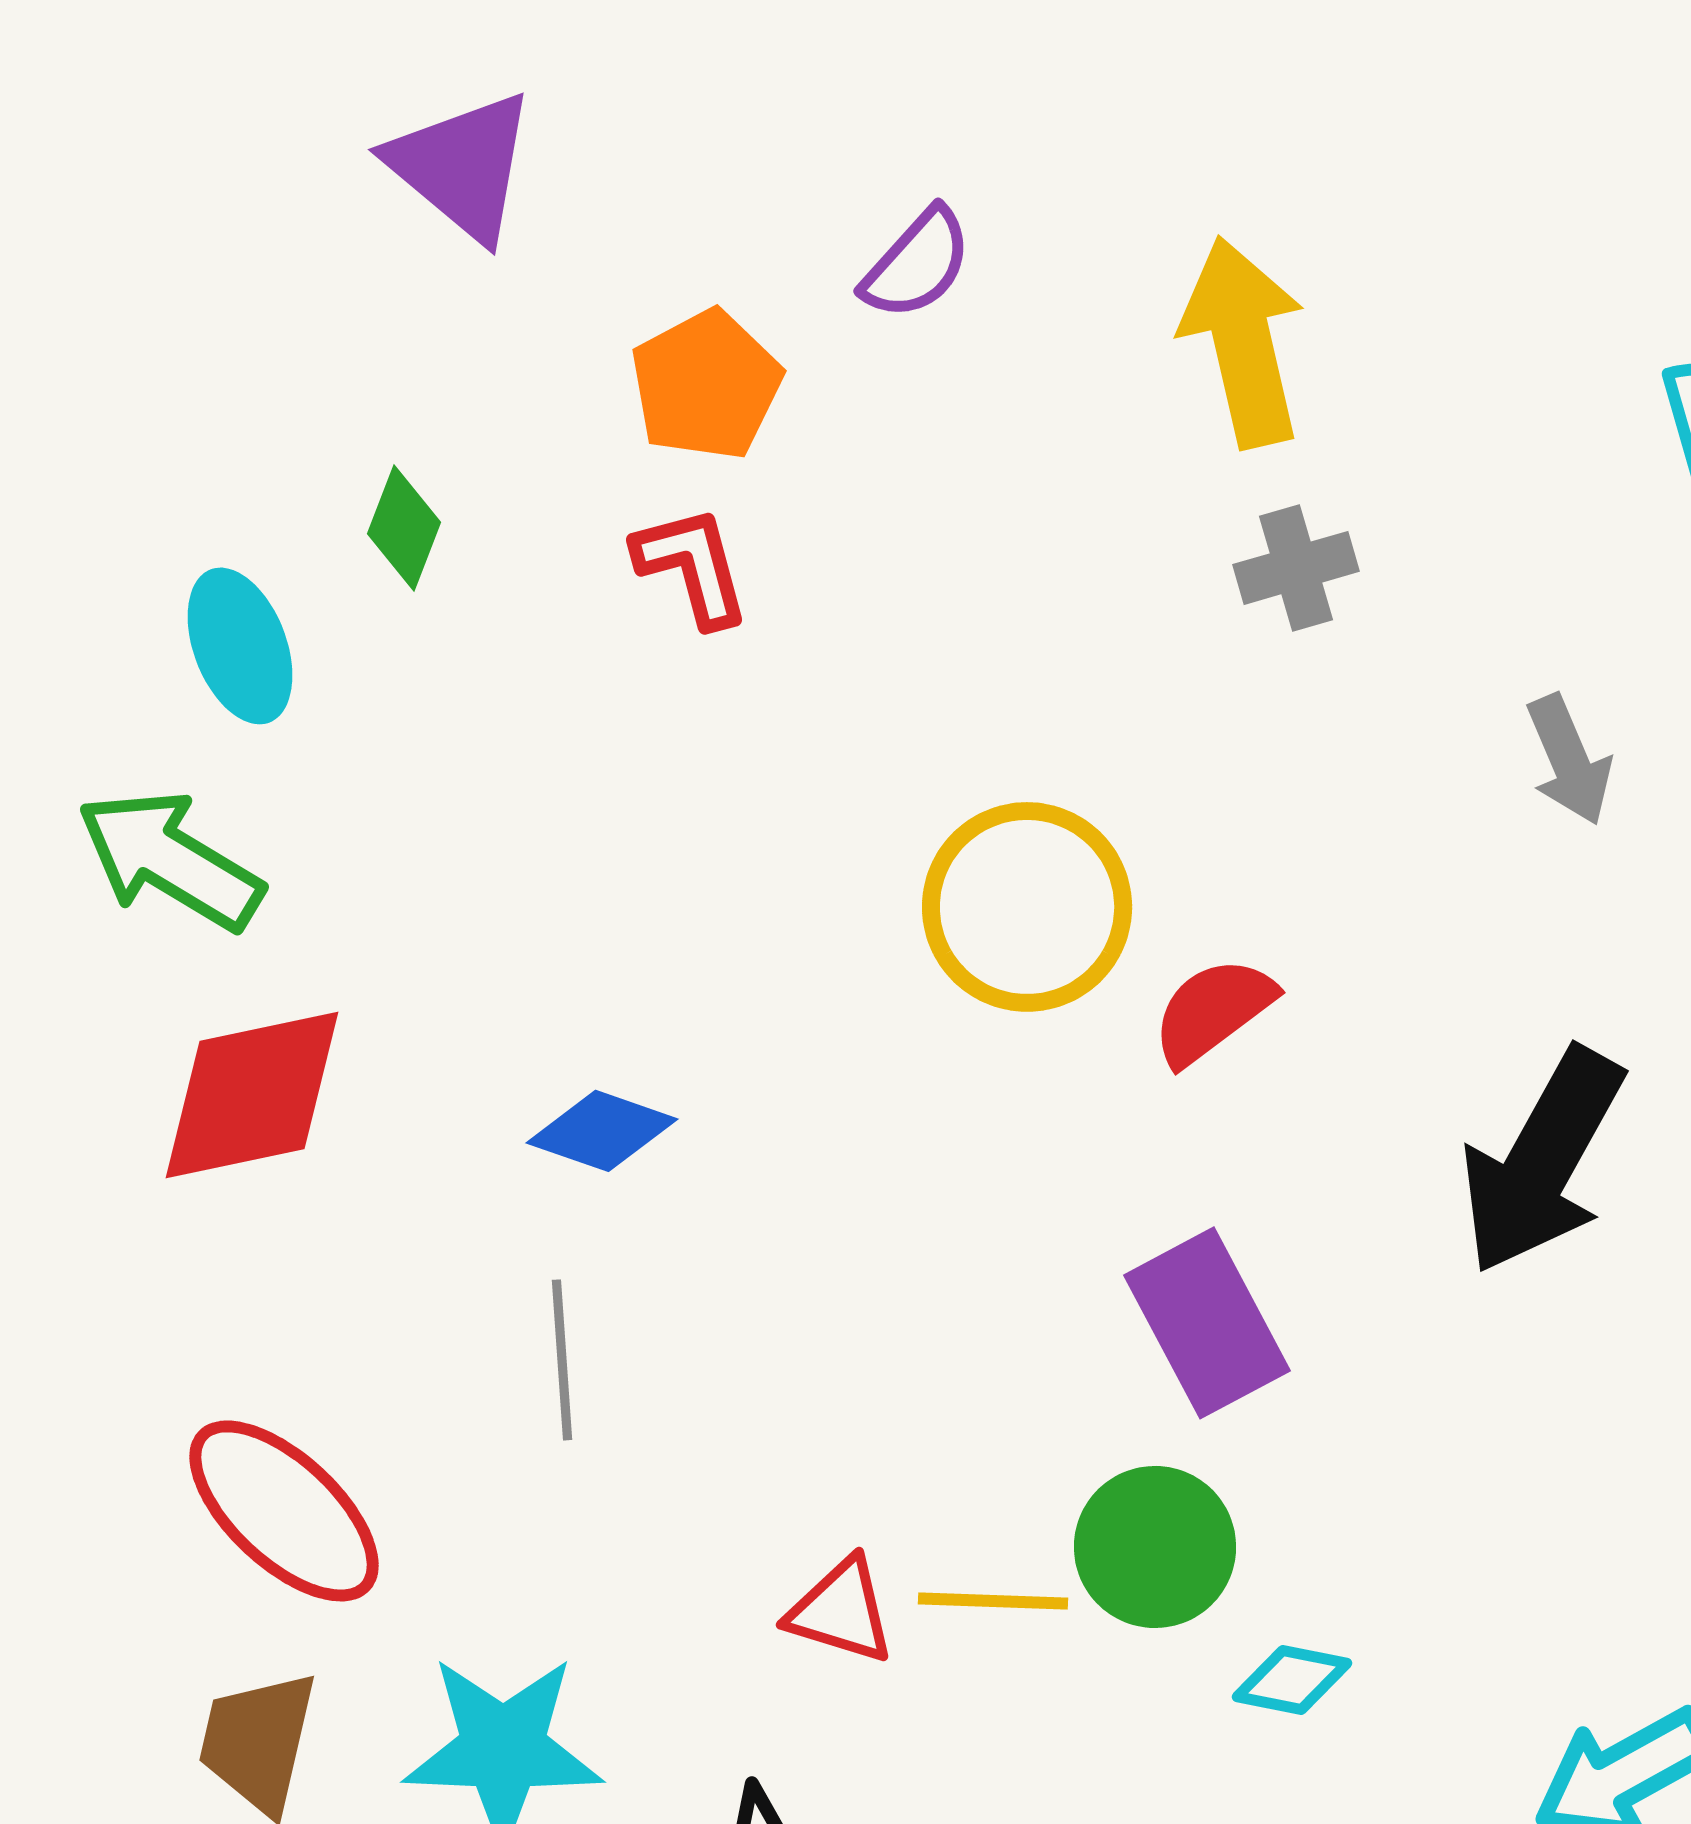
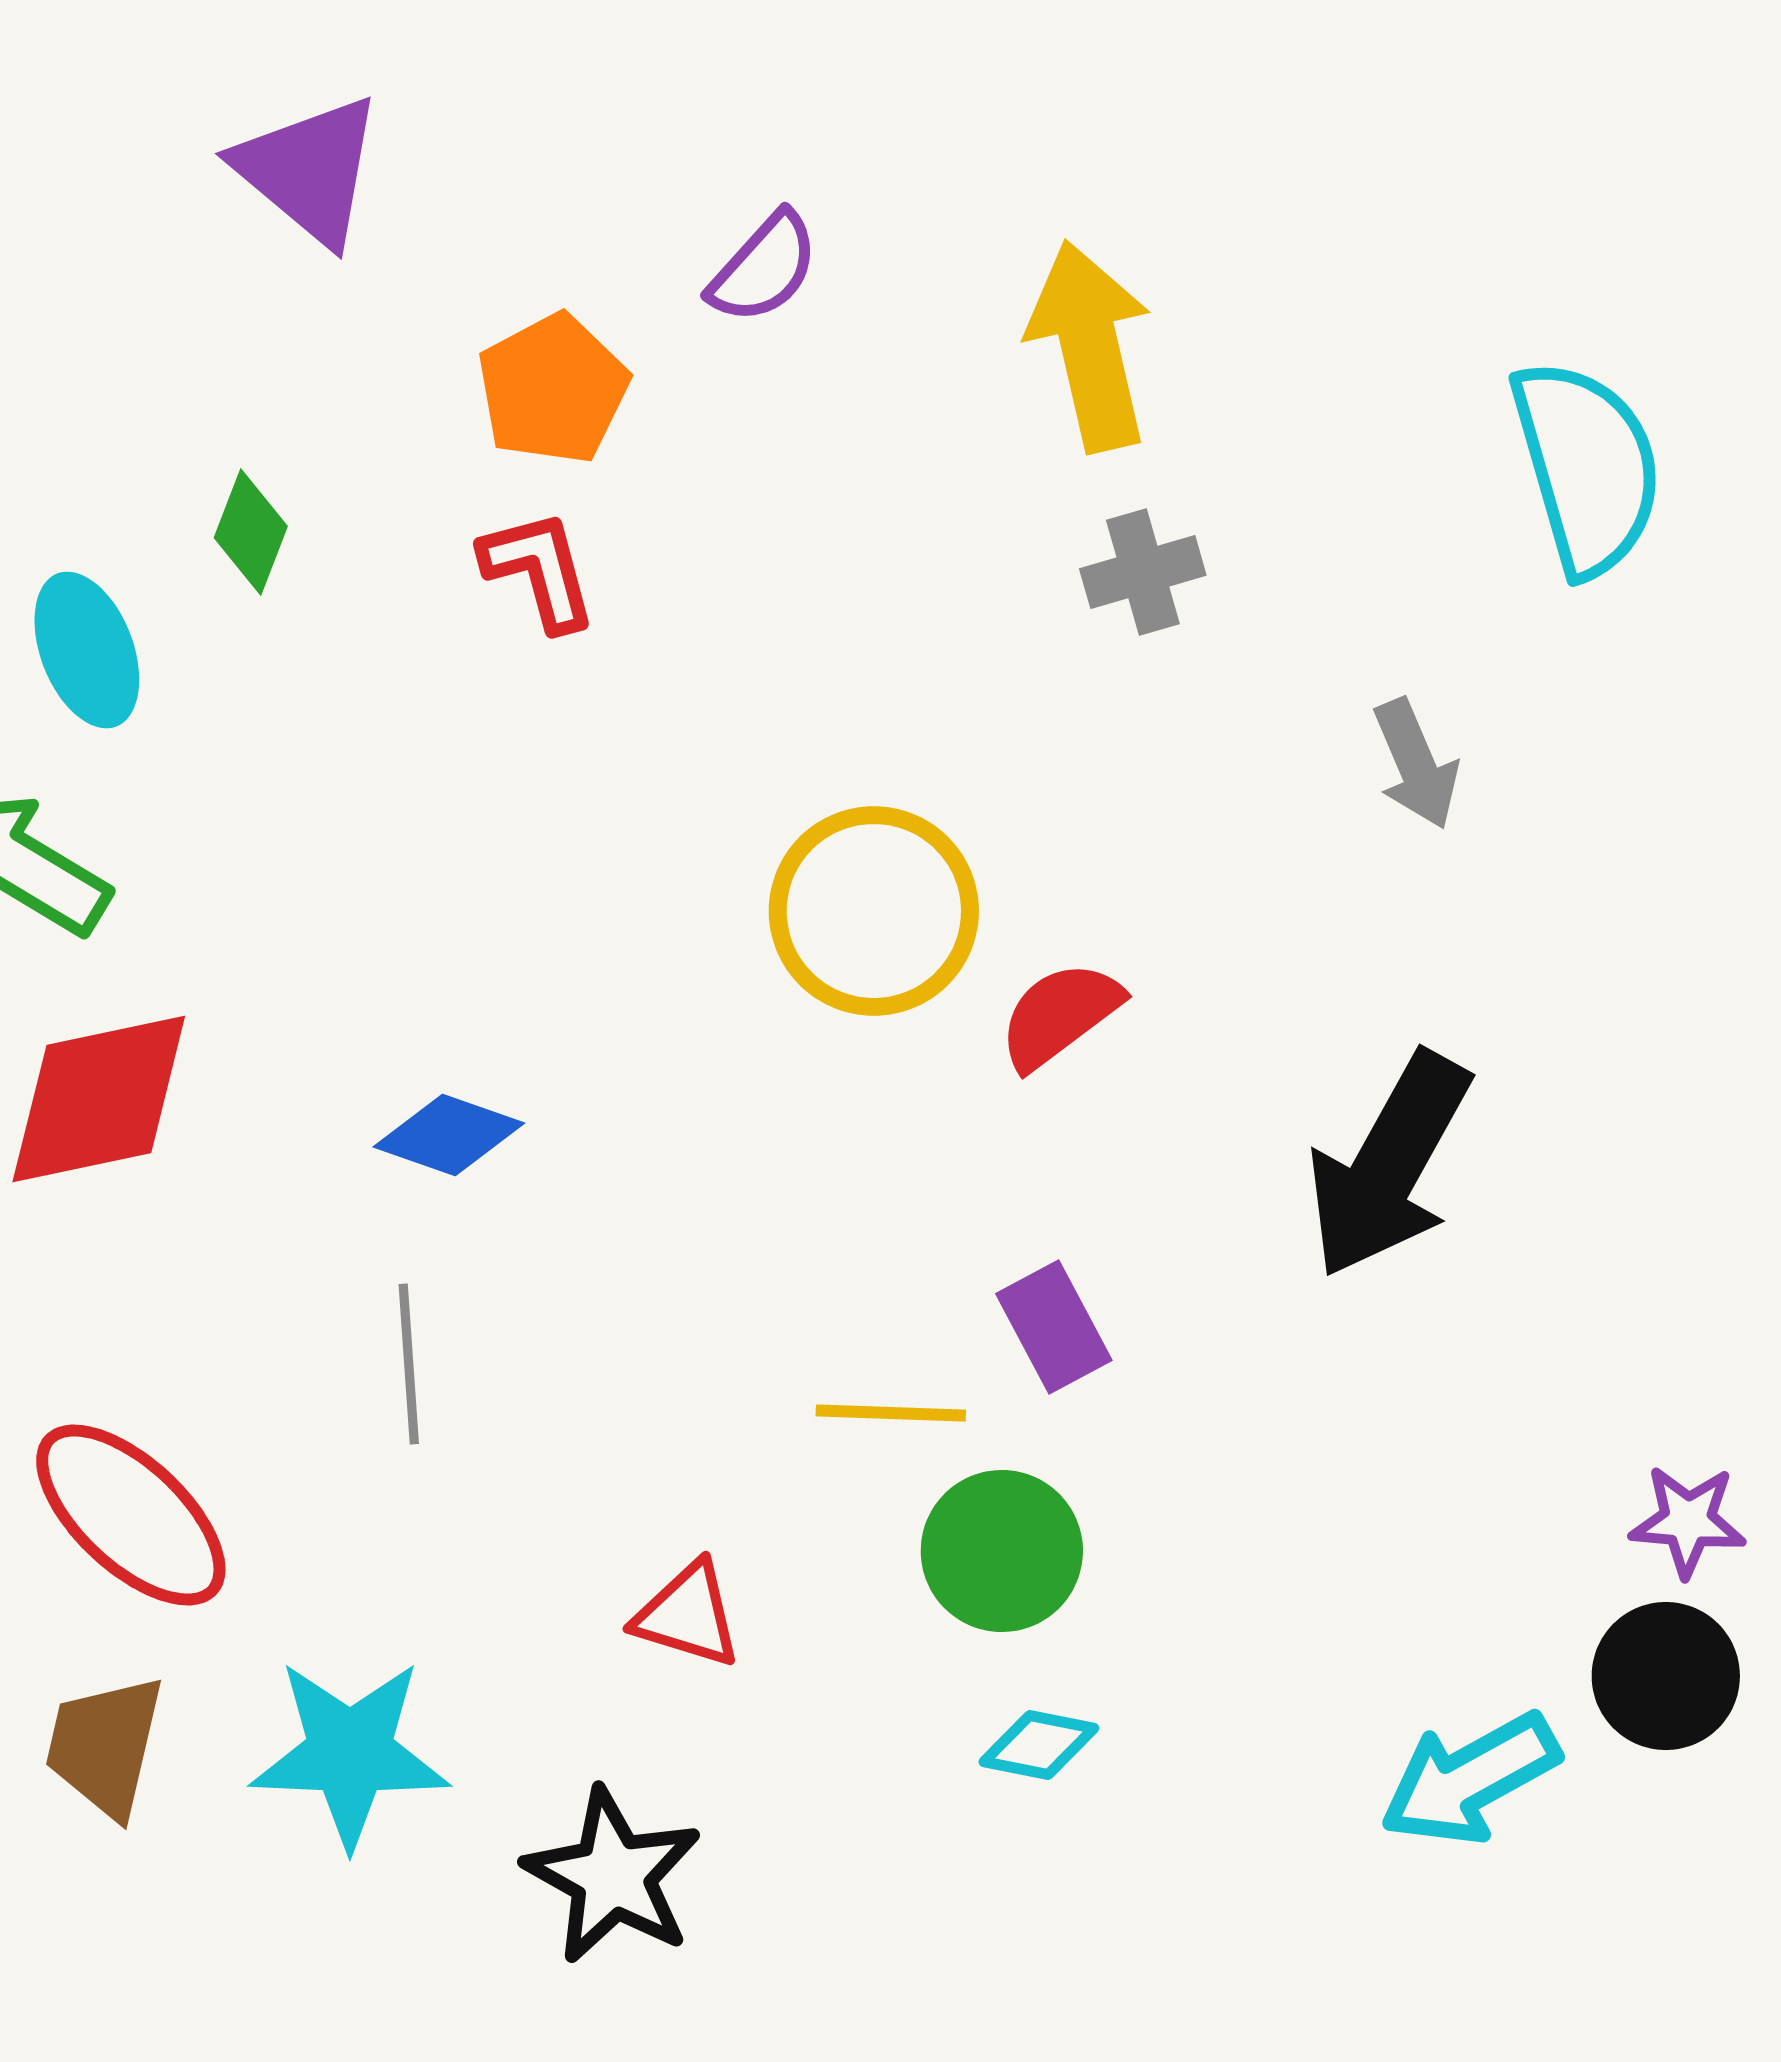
purple rectangle: (1207, 1323) -> (1054, 1327), size x0.7
yellow line: (993, 1601) -> (891, 1413), moved
cyan diamond: (1292, 1680) -> (1039, 1745), moved

